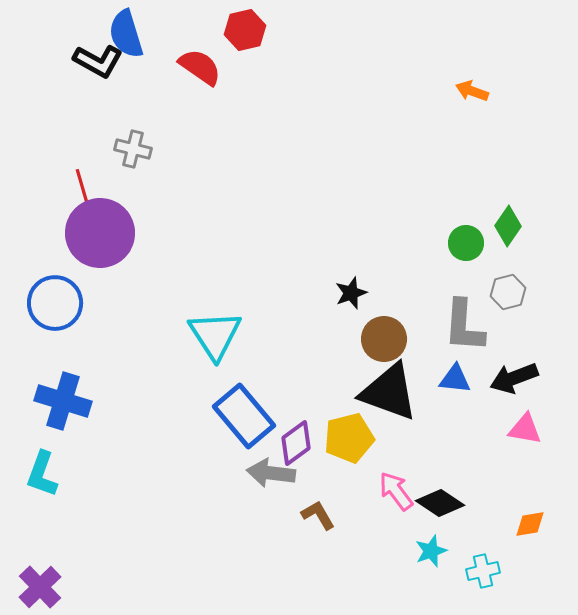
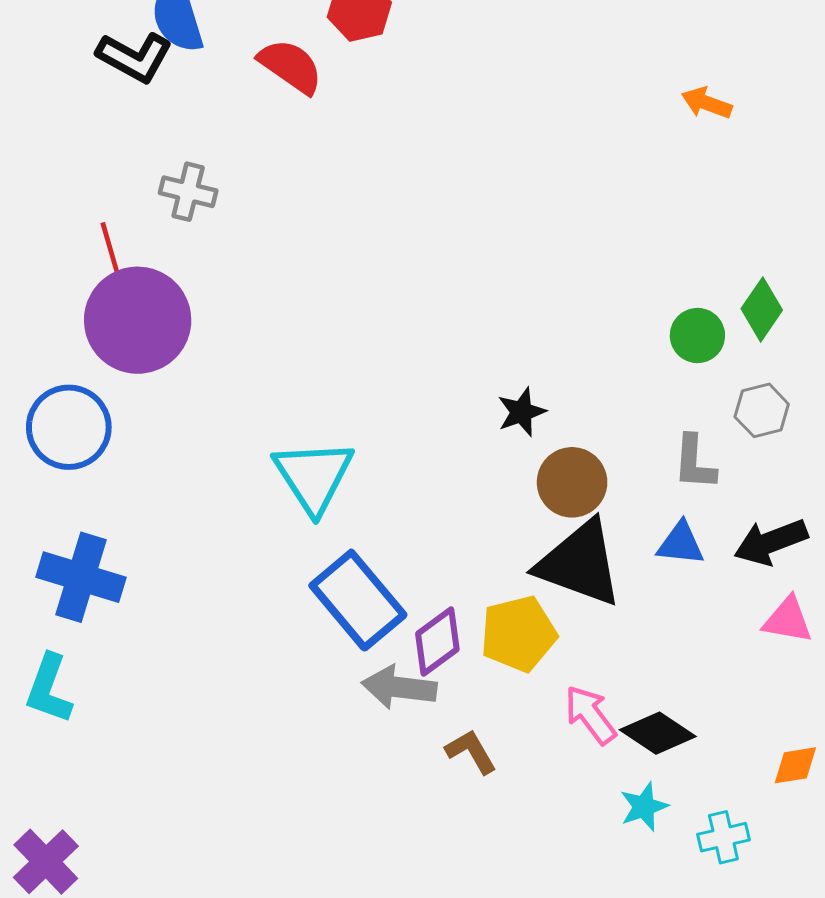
gray L-shape: (464, 326) -> (694, 462), size x0.7

